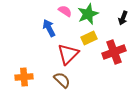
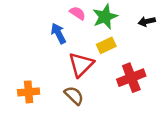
black arrow: (123, 18) -> (147, 21), turned 56
red cross: (114, 52) -> (131, 78), moved

